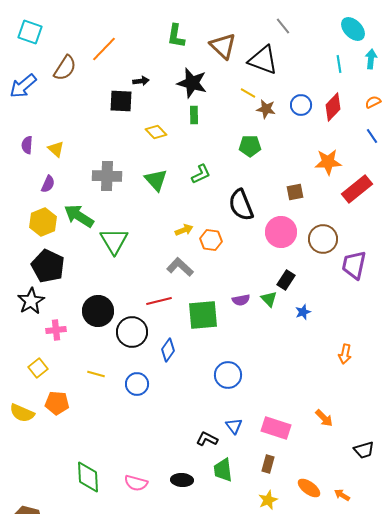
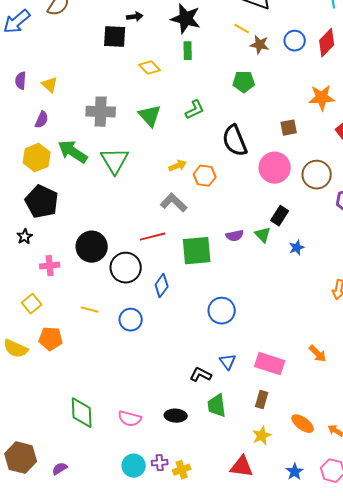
green triangle: (114, 241) -> (115, 161), moved
black star: (31, 301) -> (25, 237), size x0.6

